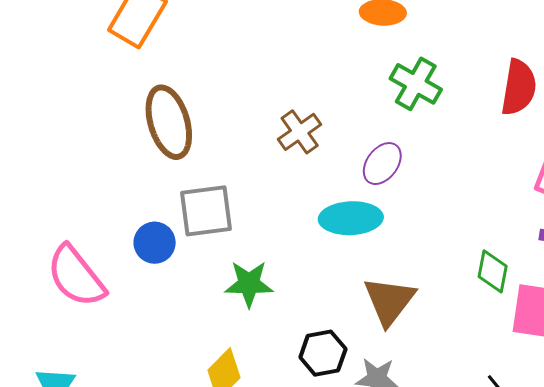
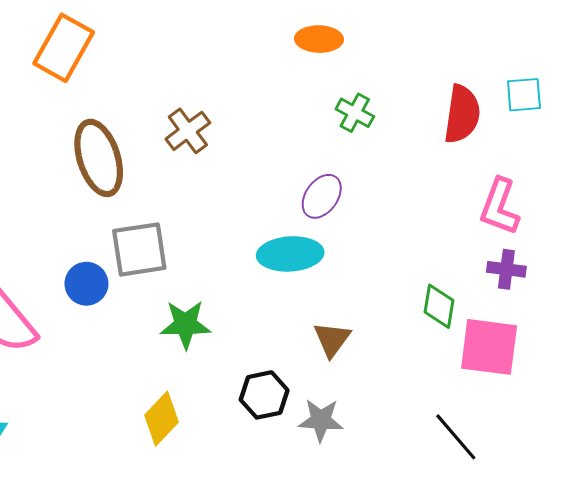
green cross: (416, 84) -> (355, 113), size x0.7
brown cross: (300, 132) -> (188, 131), moved
brown triangle: (389, 301) -> (332, 339), size x0.7

